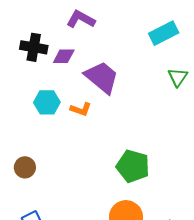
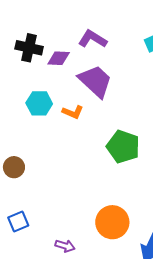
purple L-shape: (81, 19) -> (93, 39), moved
green pentagon: (133, 166) -> (123, 147), moved

